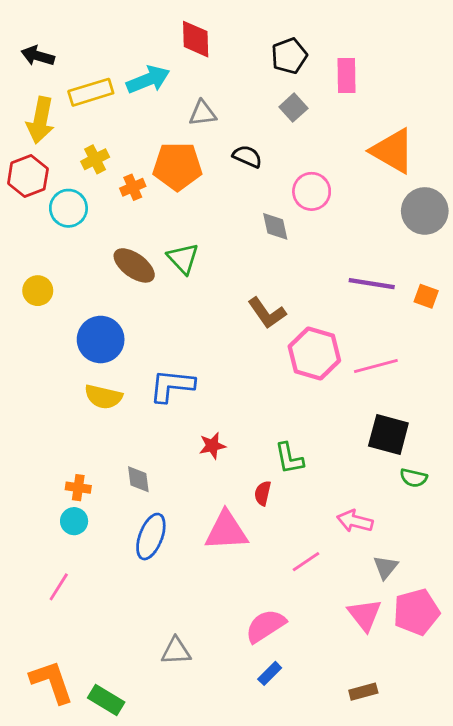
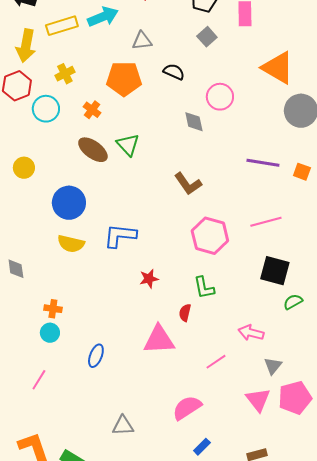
orange cross: (133, 187) -> (92, 110), moved, turned -30
pink hexagon: (314, 353) -> (210, 236), moved
green semicircle: (414, 478) -> (293, 302), turned 138
gray diamond: (138, 479) -> (16, 269), moved
blue ellipse: (151, 537) -> (96, 356), moved, size x0.7
blue rectangle: (270, 673) -> (202, 447), moved

